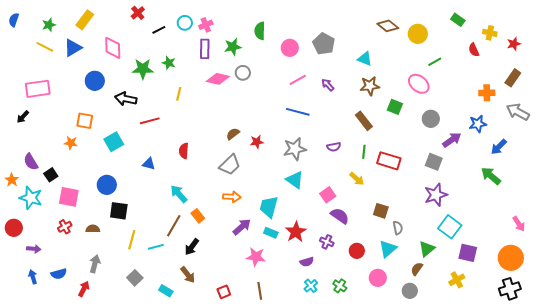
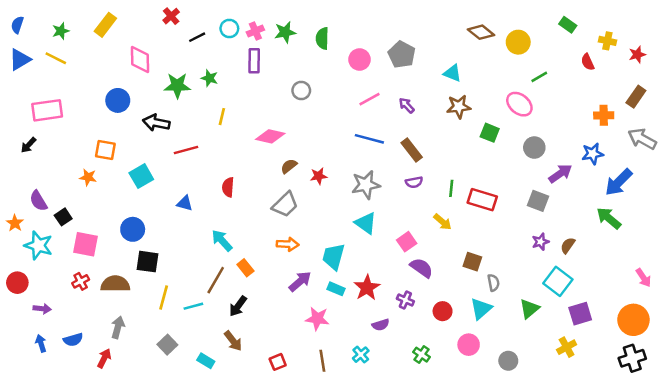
green star: (233, 47) -> (285, 32), moved
blue triangle: (73, 48) -> (20, 60), moved
pink diamond: (218, 79) -> (270, 136), moved
brown rectangle: (364, 121) -> (412, 150), moved
blue arrow: (499, 147) -> (619, 182), size x1.4
purple star: (436, 195) -> (541, 242), size x0.6
brown semicircle: (93, 229) -> (115, 284), size x1.6
purple square: (468, 253) -> (580, 314), turned -30
brown semicircle: (417, 269) -> (568, 245), moved
cyan cross: (311, 286) -> (361, 355), moved

